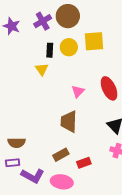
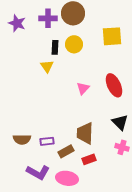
purple cross: (43, 21) -> (48, 18), turned 30
yellow square: (94, 41) -> (112, 36), moved
brown trapezoid: (69, 122) -> (85, 133), moved
purple rectangle: (13, 163) -> (47, 141), moved

